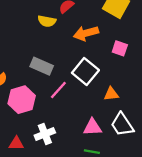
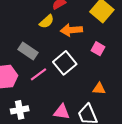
yellow semicircle: (47, 21) -> (47, 22), moved, turned -63
orange triangle: (111, 94) -> (99, 89), moved

